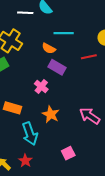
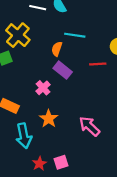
orange semicircle: (49, 48) -> (57, 49), turned 72
red star: (25, 161) -> (39, 164), moved

